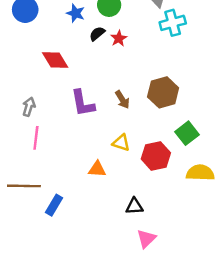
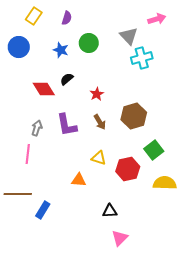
black semicircle: (97, 34) -> (67, 79), moved
red star: (119, 38) -> (97, 94), moved
gray arrow: (29, 107) -> (37, 128), moved

